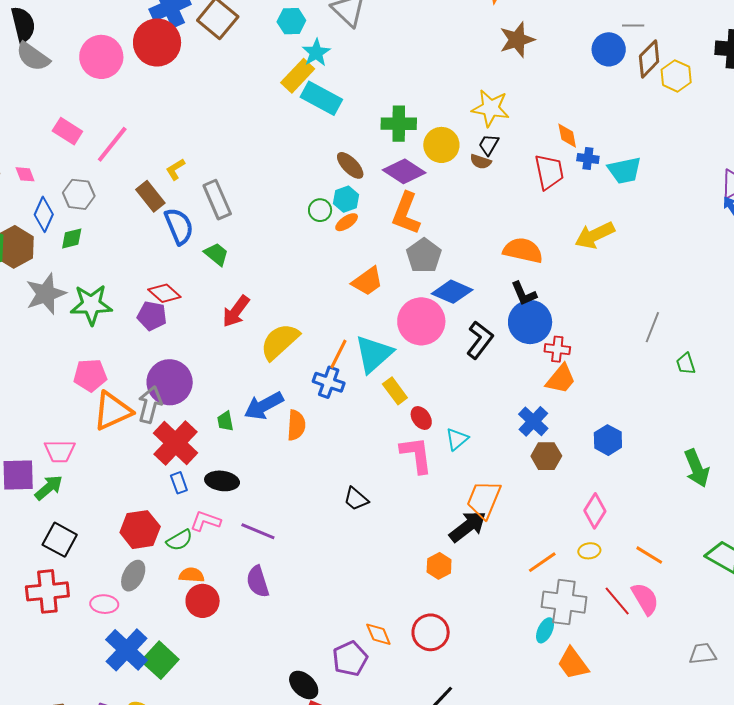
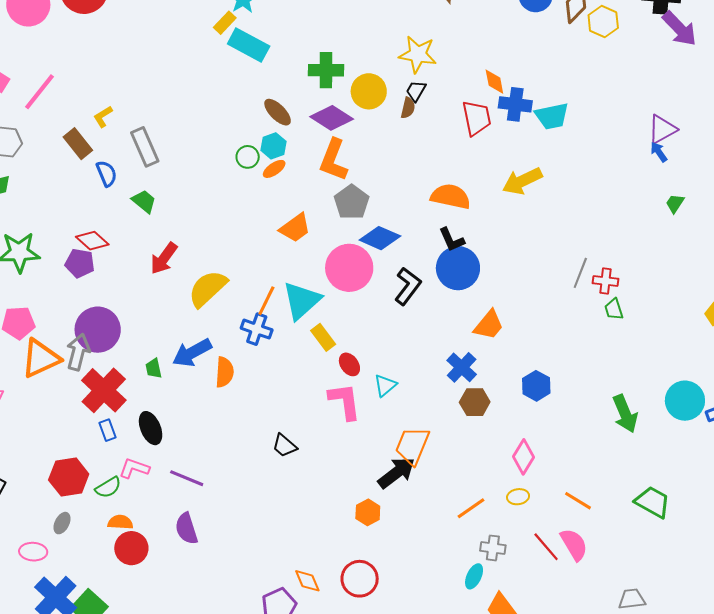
yellow rectangle: (298, 76) -> (225, 23), size x0.7
blue cross: (588, 158) -> (515, 104), size x1.5
brown semicircle: (481, 162) -> (408, 108), turned -95
blue semicircle: (179, 226) -> (107, 173), size x0.7
red cross: (557, 349) -> (605, 281), moved
black ellipse: (222, 481) -> (151, 428), turned 60
gray ellipse: (133, 576) -> (62, 523), size x0.7
gray cross: (564, 602) -> (493, 548), size x0.6

